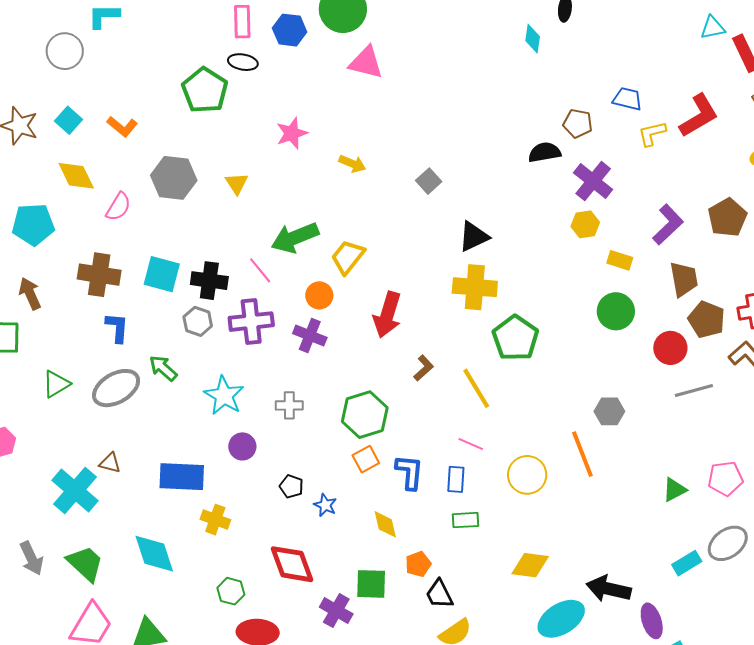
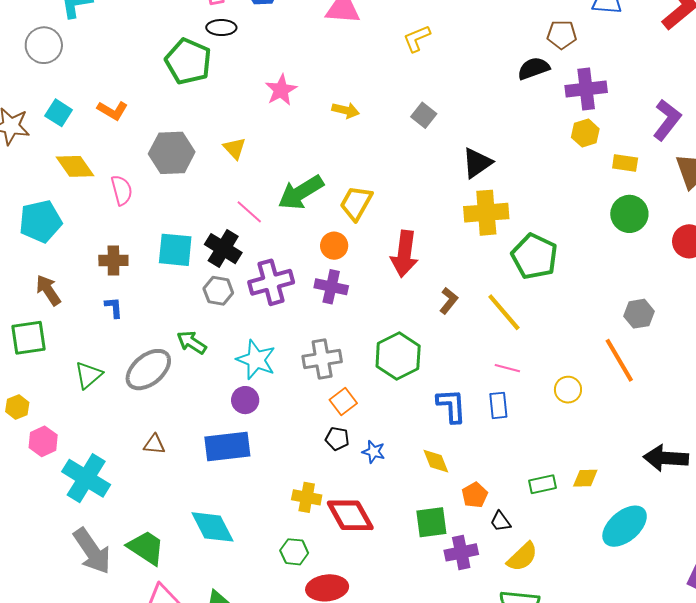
yellow L-shape: (652, 134) -> (417, 38), moved
purple cross: (593, 181) -> (586, 89), turned -36
pink semicircle: (118, 207) -> (122, 190), turned -36
pink line: (260, 270) -> (249, 212), moved
brown cross: (99, 275) -> (113, 260), size x0.7
black cross: (209, 281) -> (223, 249), turned 33
blue L-shape: (117, 328) -> (114, 307), moved, size x0.7
gray cross: (289, 405) -> (322, 359), size x1.4
purple circle: (242, 446) -> (245, 400), moved
orange square: (366, 459) -> (343, 401), moved
yellow circle: (527, 475) -> (568, 390), size x0.7
cyan cross: (75, 490) -> (86, 478), moved
yellow cross: (215, 520) -> (307, 497), moved
green rectangle: (466, 520) -> (542, 484), moved
gray arrow: (31, 558) -> (92, 551), size x1.4
yellow diamond: (530, 565) -> (585, 478), size x0.7
black arrow: (609, 589) -> (666, 458), moved
black trapezoid: (439, 594) -> (500, 521), size x0.7
purple cross: (336, 611) -> (461, 552), moved, turned -32

